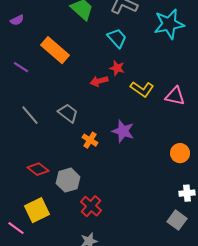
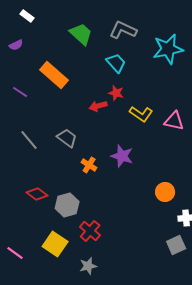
orange circle: (180, 153) -> (165, 192), moved
yellow square: (37, 210) -> (55, 244), moved, turned -30
gray square: (177, 220) -> (176, 245), turned 30

